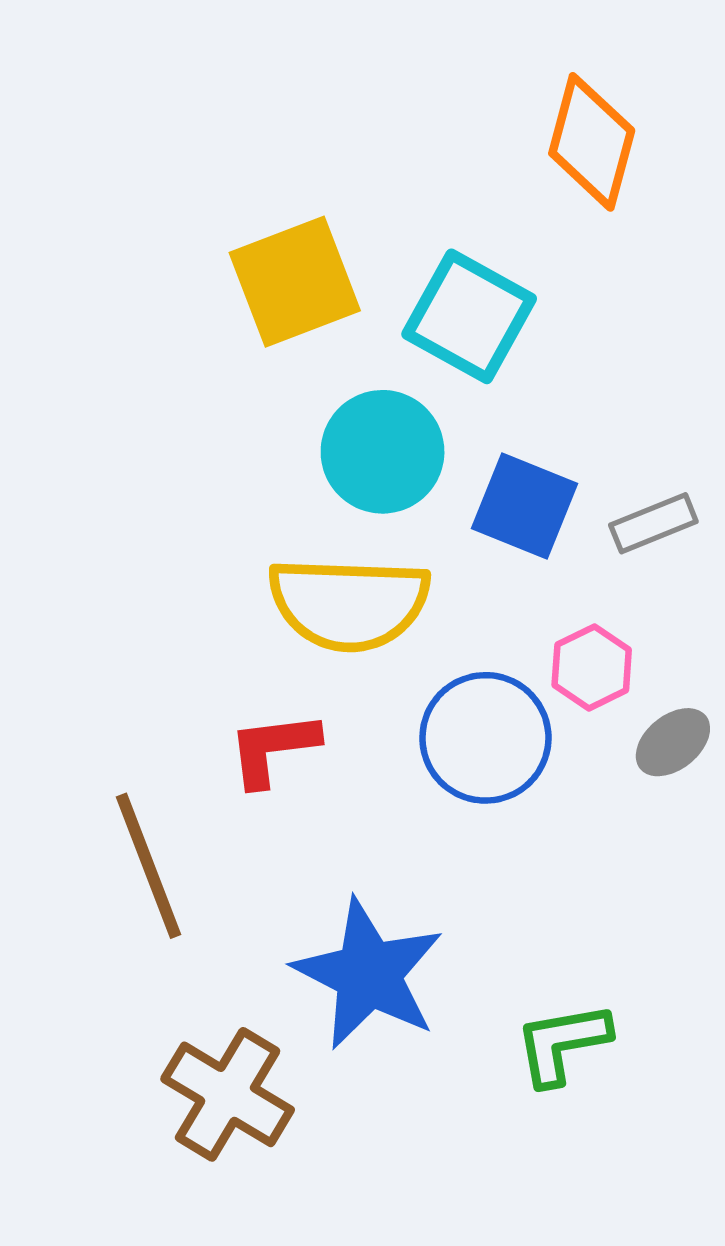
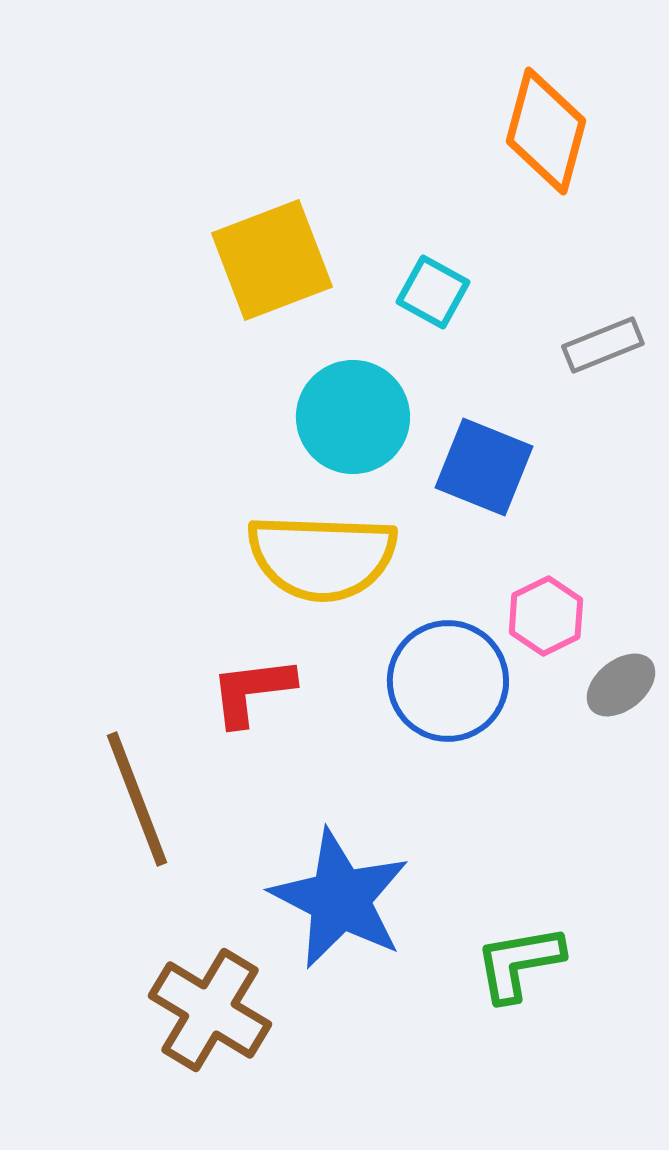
cyan square: (469, 316) -> (433, 292), size x0.6
gray rectangle: (653, 523) -> (603, 345), moved

